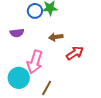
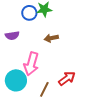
red arrow: (75, 53) -> (67, 78), moved

